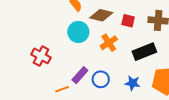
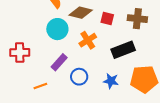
red cross: (41, 56) -> (20, 52), turned -30
purple rectangle: (80, 75) -> (59, 62), moved

